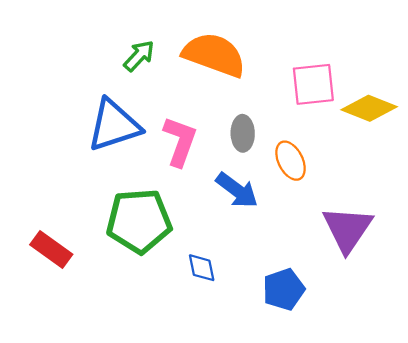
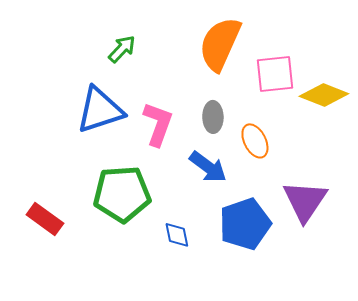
orange semicircle: (214, 55) -> (220, 44), moved, turned -86
blue pentagon: (284, 289) -> (245, 224), moved, size x1.4

